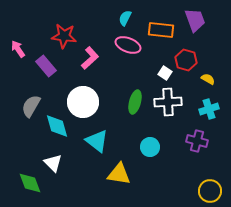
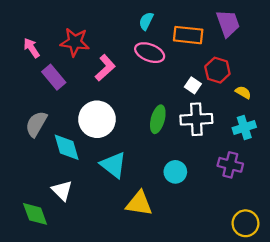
pink arrow: (18, 49) -> (32, 48), moved

